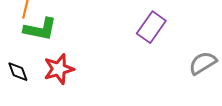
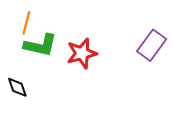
red star: (59, 69) -> (82, 53), moved

